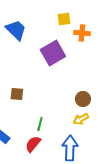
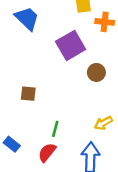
brown circle: (83, 99) -> (96, 72), moved

